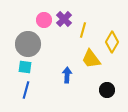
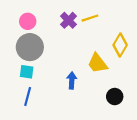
pink circle: (44, 20) -> (28, 21), moved
yellow line: (83, 30) -> (90, 18), moved, turned 56

